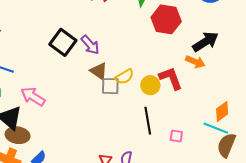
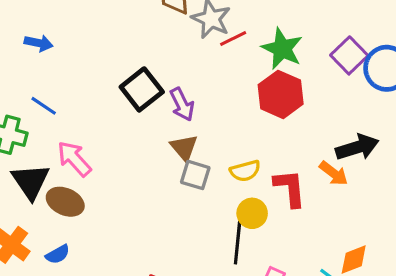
red hexagon: (166, 19) -> (281, 94), moved
yellow semicircle: (124, 77) -> (245, 171), moved
yellow circle: (150, 85) -> (252, 213), moved
brown ellipse: (18, 135) -> (65, 202), moved

